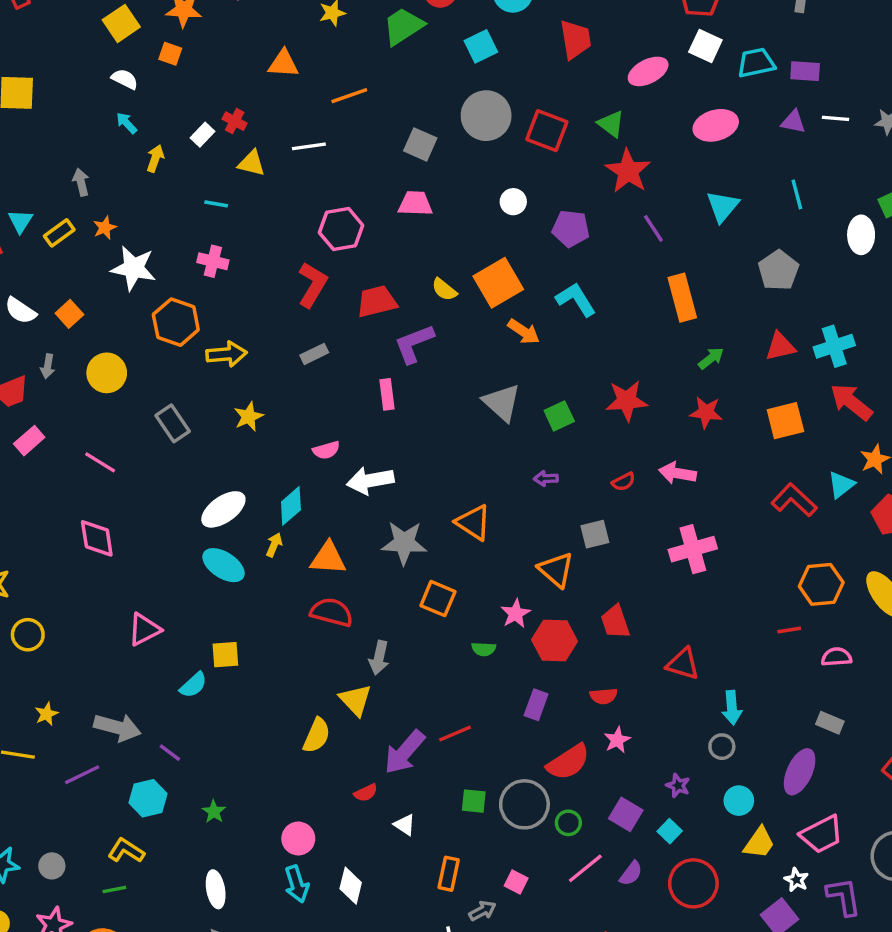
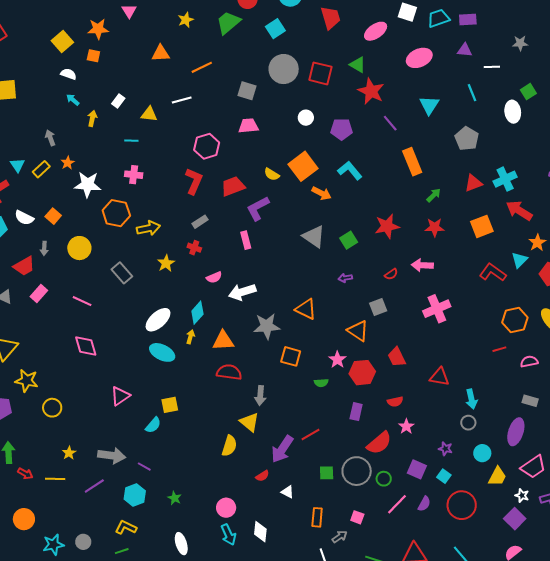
white line: (836, 118) -> (492, 67), moved
red cross: (235, 121) -> (194, 248), moved

